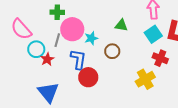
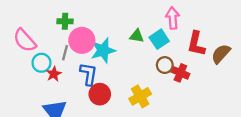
cyan square: (153, 34) -> (159, 39), moved
cyan star: (91, 38) -> (103, 50), size x1.6
brown circle: (112, 51) -> (165, 65), moved
yellow cross: (145, 79) -> (140, 96), moved

